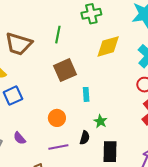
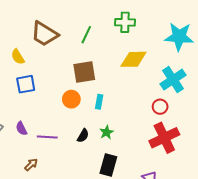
orange circle: (57, 118) -> (71, 99), moved
black semicircle: (85, 138) -> (83, 136), moved
purple line: (58, 147) -> (47, 137), moved

